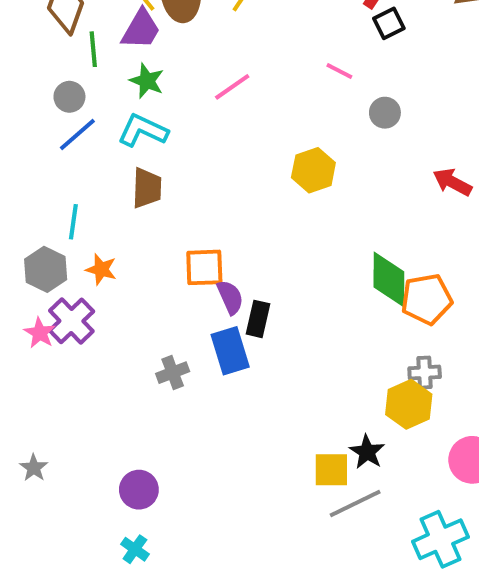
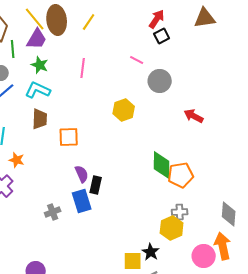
pink line: (232, 87) -> (83, 68), turned -48
gray circle: (385, 113) -> (160, 81), size x1.5
orange square: (204, 267) -> (69, 137), moved

